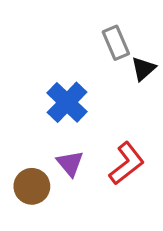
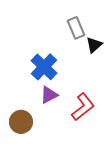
purple triangle: (70, 163) -> (49, 95), moved, turned 42

